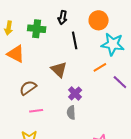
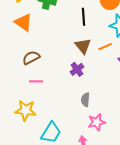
brown triangle: (59, 70) -> (83, 46), moved
gray semicircle: (71, 113) -> (85, 100), moved

